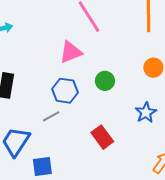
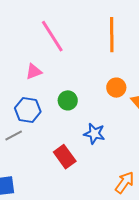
pink triangle: (71, 52) -> (34, 72), size x0.7
blue star: (146, 113) -> (94, 134), moved, turned -30

